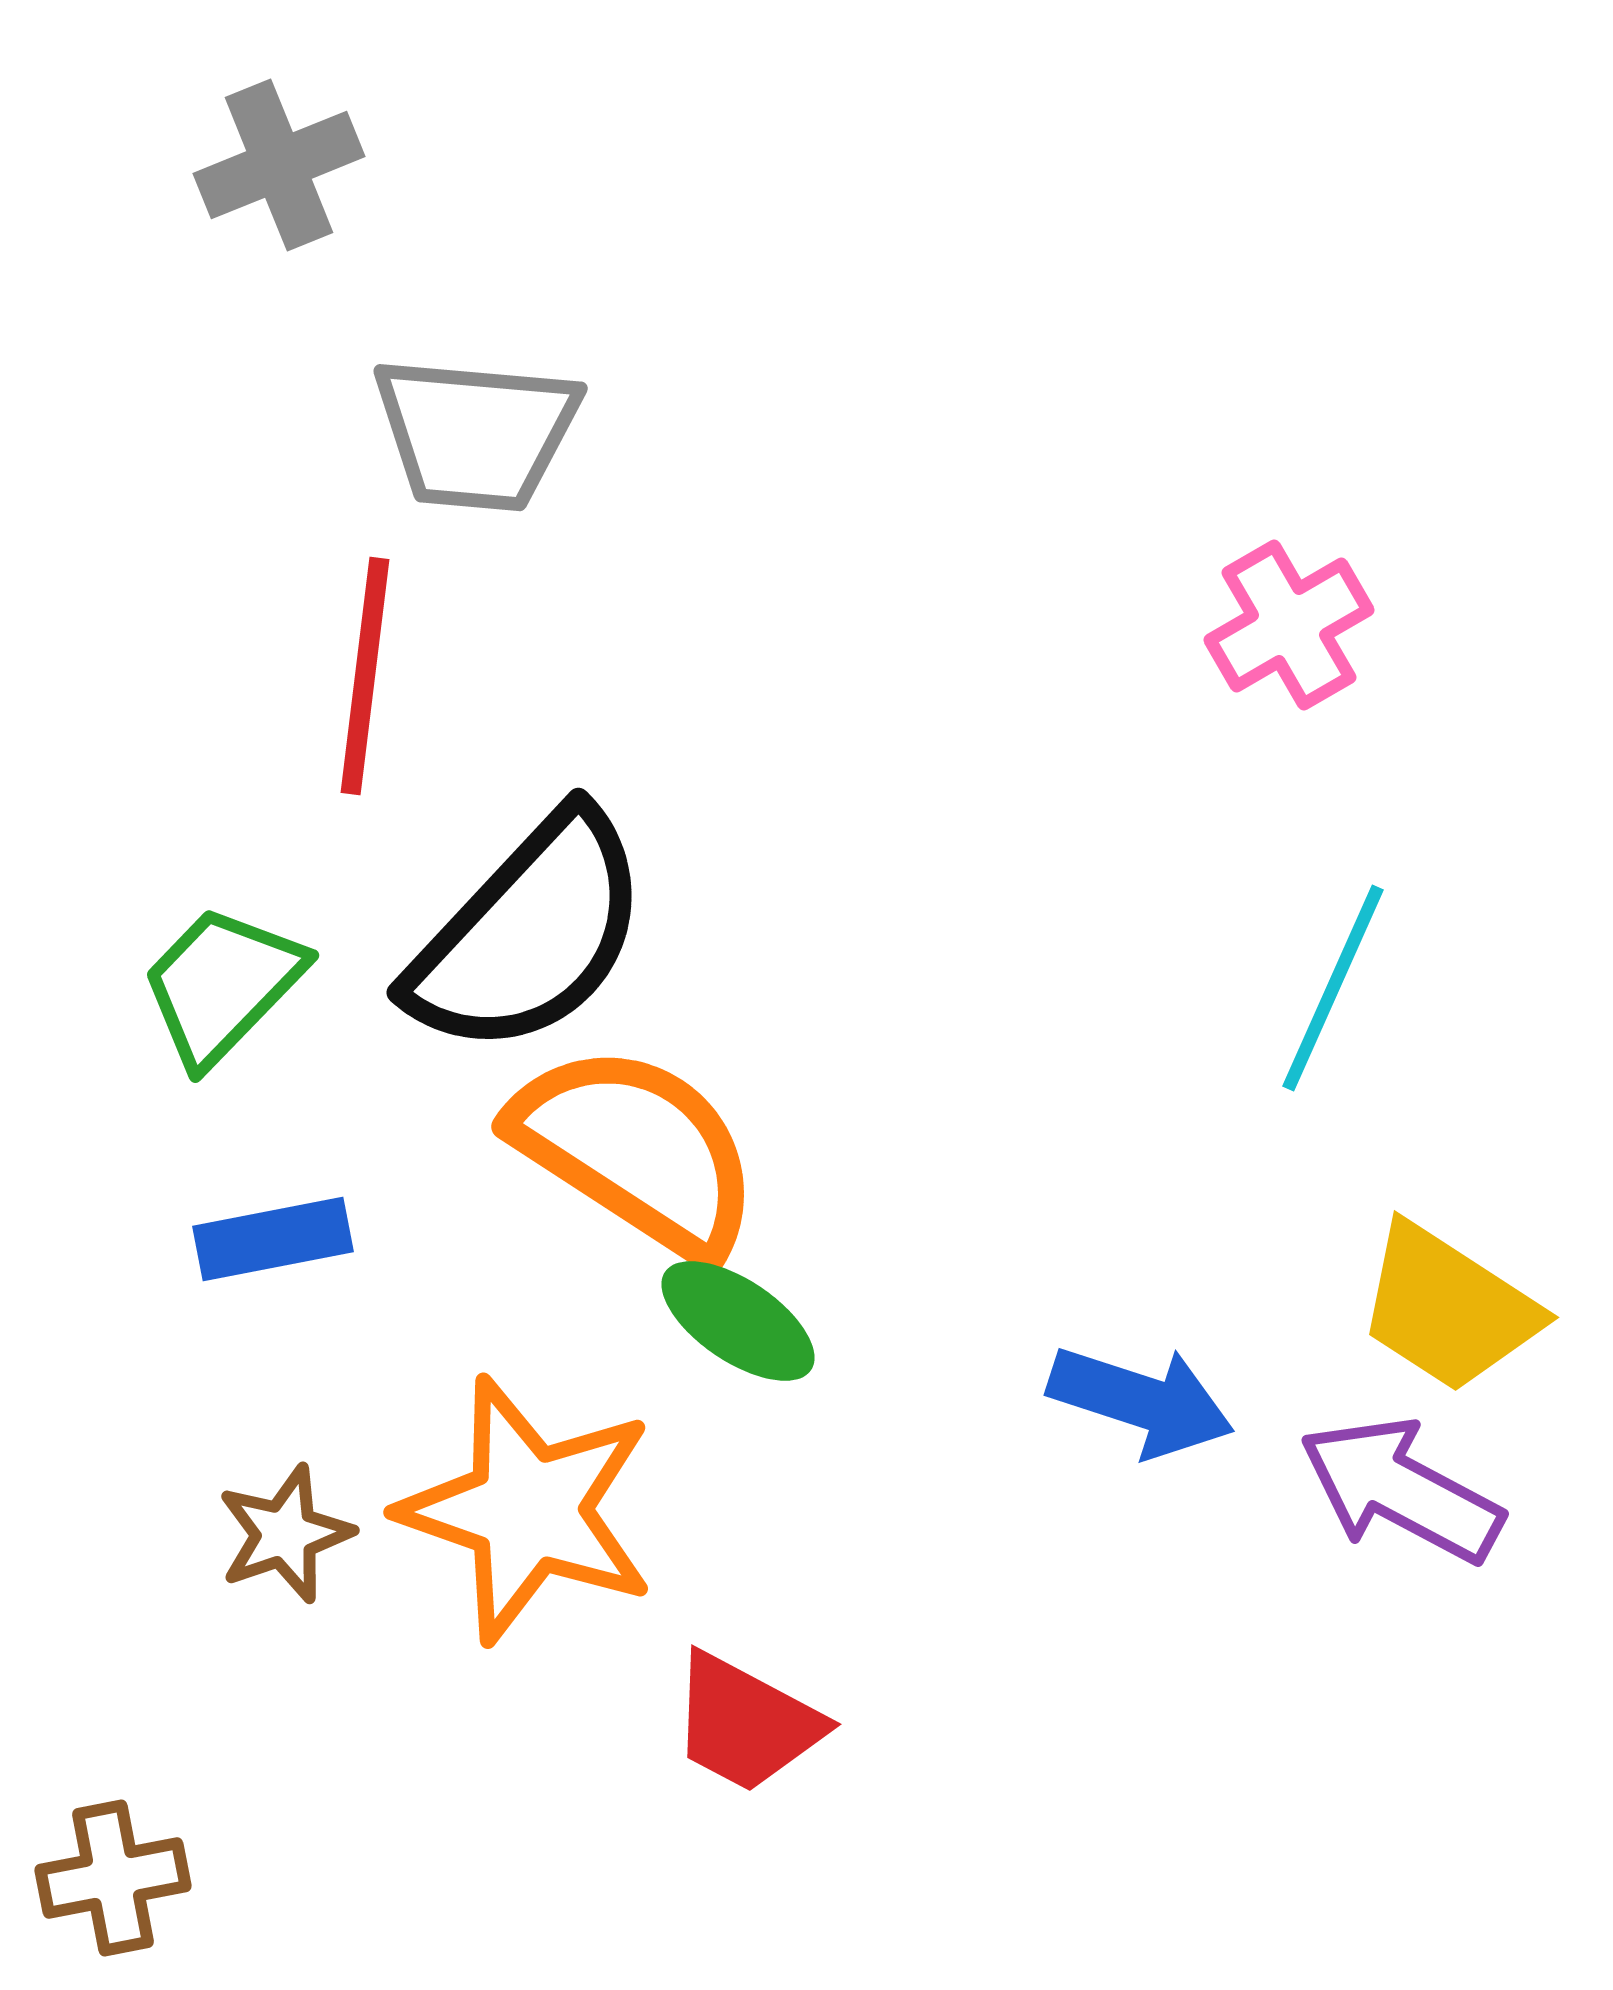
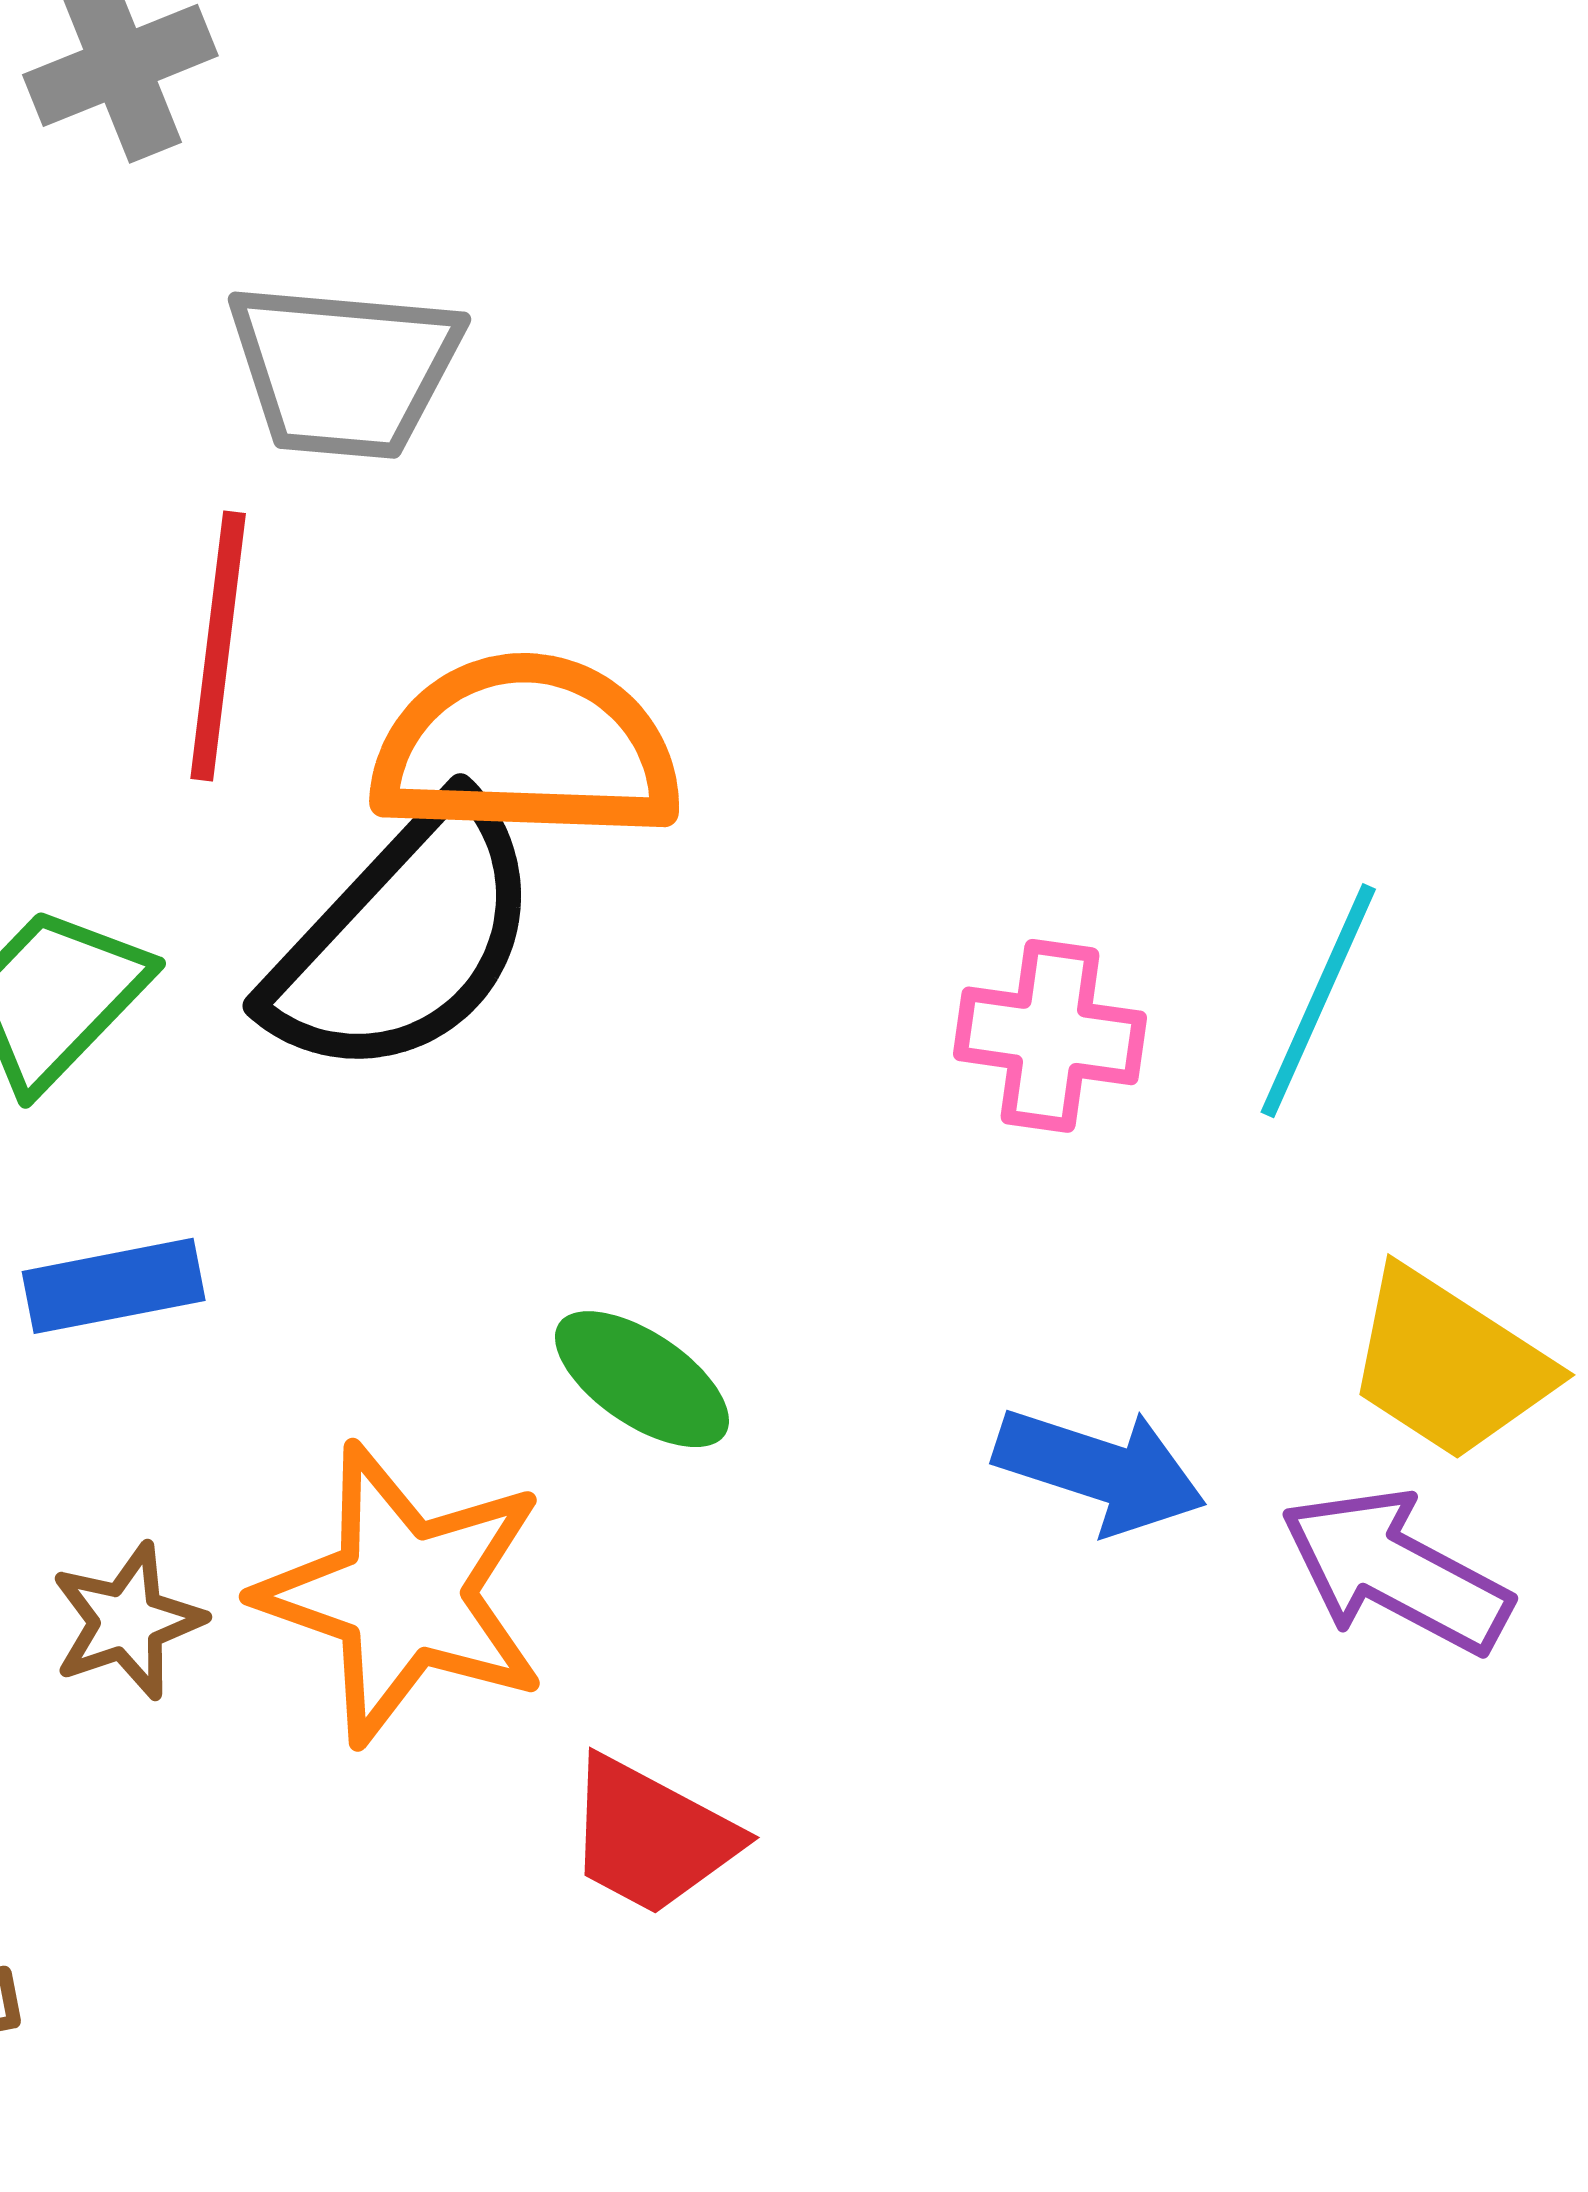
pink cross: (1289, 625) -> (1050, 1036), moved, turned 38
orange semicircle: (636, 1150) -> (526, 748), moved, turned -31

